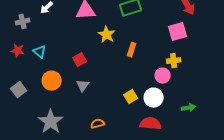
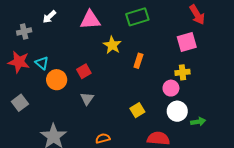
red star: (18, 51) -> (19, 62), size x1.5
orange circle: (52, 81) -> (57, 80), moved
white circle: (154, 98) -> (177, 111), moved

